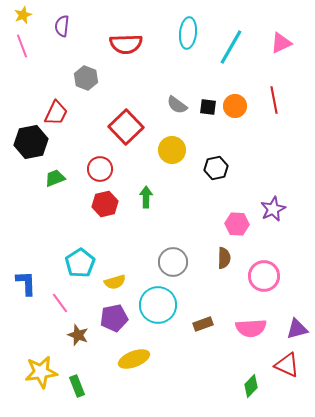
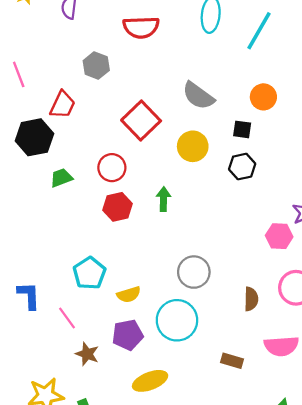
pink line: (22, 46) -> (19, 74), moved
gray semicircle: (177, 105) -> (198, 96), size x1.4
black square: (208, 107) -> (242, 129), moved
pink hexagon: (237, 224) -> (279, 236), moved
brown semicircle: (224, 258) -> (251, 299), moved
brown rectangle: (203, 324) -> (232, 361), moved, turned 36

